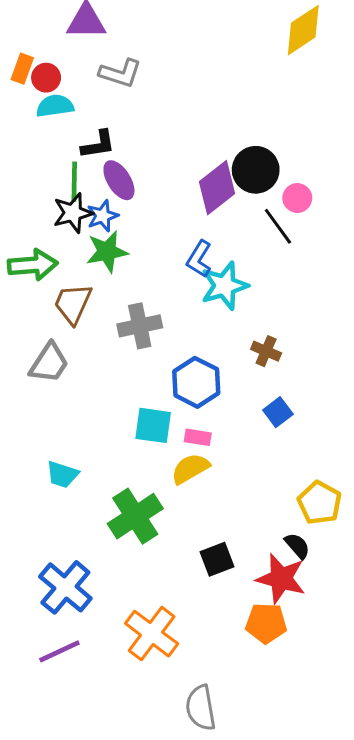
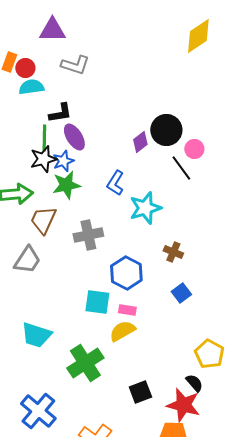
purple diamond: (217, 188) -> (140, 142), size x0.6
blue L-shape: (199, 259) -> (115, 183), moved
cyan trapezoid: (62, 474) -> (36, 335), size x1.4

